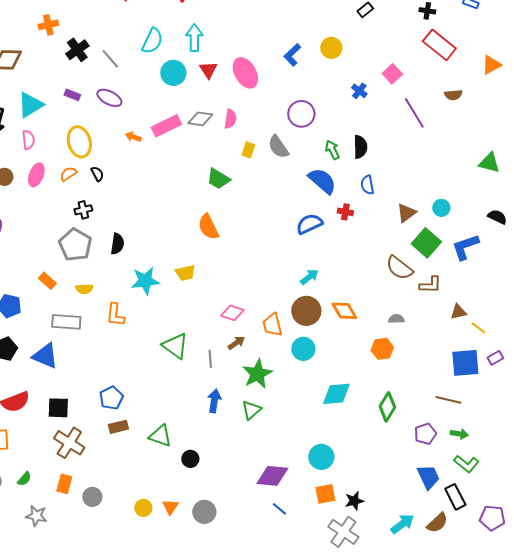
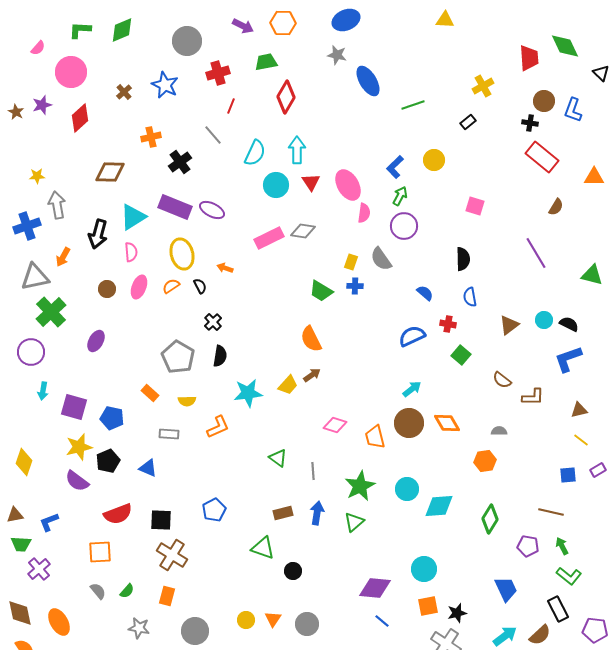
gray line: (110, 59) -> (213, 135), moved
orange triangle: (491, 65) -> (594, 177), turned 30
pink square: (392, 74) -> (475, 206), moved, turned -30
blue cross: (359, 91) -> (355, 286), moved, turned -35
purple rectangle: (72, 95) -> (175, 207), size x2.0
brown semicircle: (453, 95) -> (556, 207), turned -54
purple line: (414, 113) -> (536, 253), moved
pink semicircle: (230, 119) -> (364, 213), moved
orange arrow: (133, 137) -> (225, 268), moved
green arrow: (332, 150) -> (400, 196), moved, turned 54
blue semicircle: (322, 181) -> (425, 293), size x0.6
black cross: (83, 210) -> (213, 322), moved, turned -30
black semicircle: (497, 217) -> (569, 324), moved
green square: (426, 243) -> (461, 355), moved, size x0.7
brown semicircle: (399, 268) -> (502, 380), size x0.7
yellow trapezoid: (185, 273) -> (288, 385), turned -35
brown triangle: (458, 312) -> (579, 410), moved
orange L-shape: (115, 315) -> (218, 427), turned -120
gray rectangle: (66, 322) -> (169, 434), size x0.7
brown arrow: (236, 343) -> (312, 375), moved
green triangle: (175, 346) -> (278, 458), size x0.7
cyan circle: (303, 349) -> (407, 489), moved
blue triangle: (45, 356) -> (148, 468), size x0.7
blue square: (465, 363) -> (568, 475), size x0.6
brown rectangle: (118, 427) -> (283, 513), moved
purple pentagon: (425, 434) -> (528, 546), turned 30
green arrow: (459, 434) -> (562, 546), turned -126
blue trapezoid: (428, 477) -> (506, 589), moved
gray circle: (92, 497) -> (195, 631), moved, size x1.4

